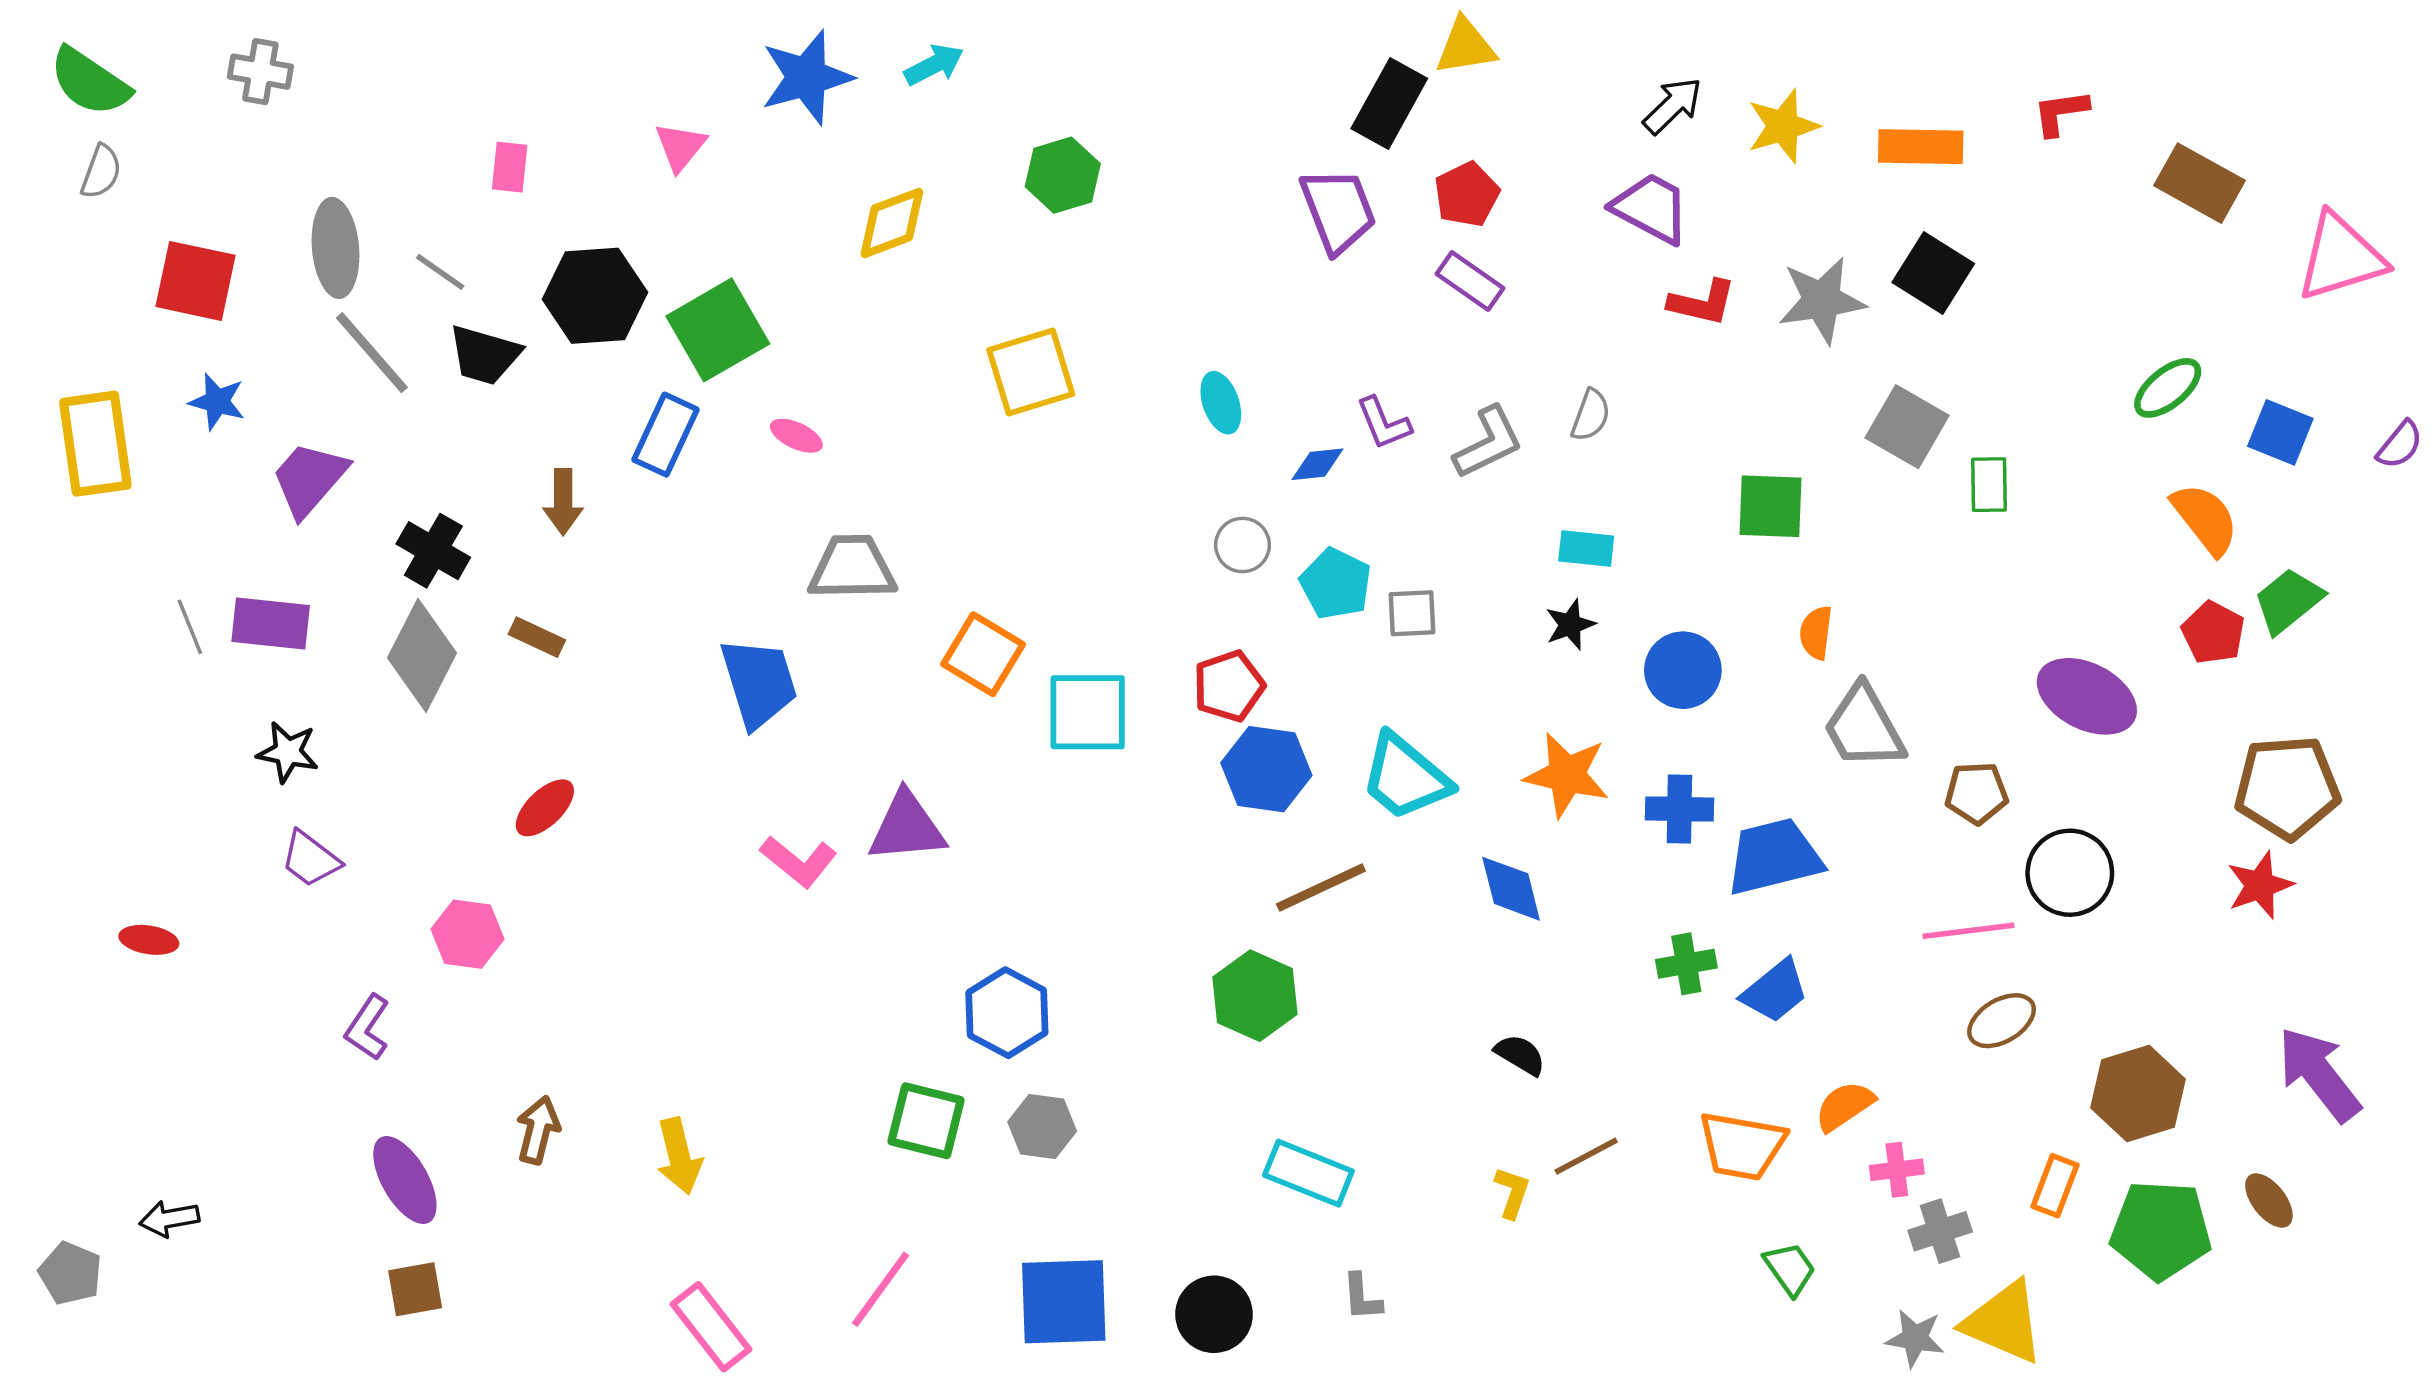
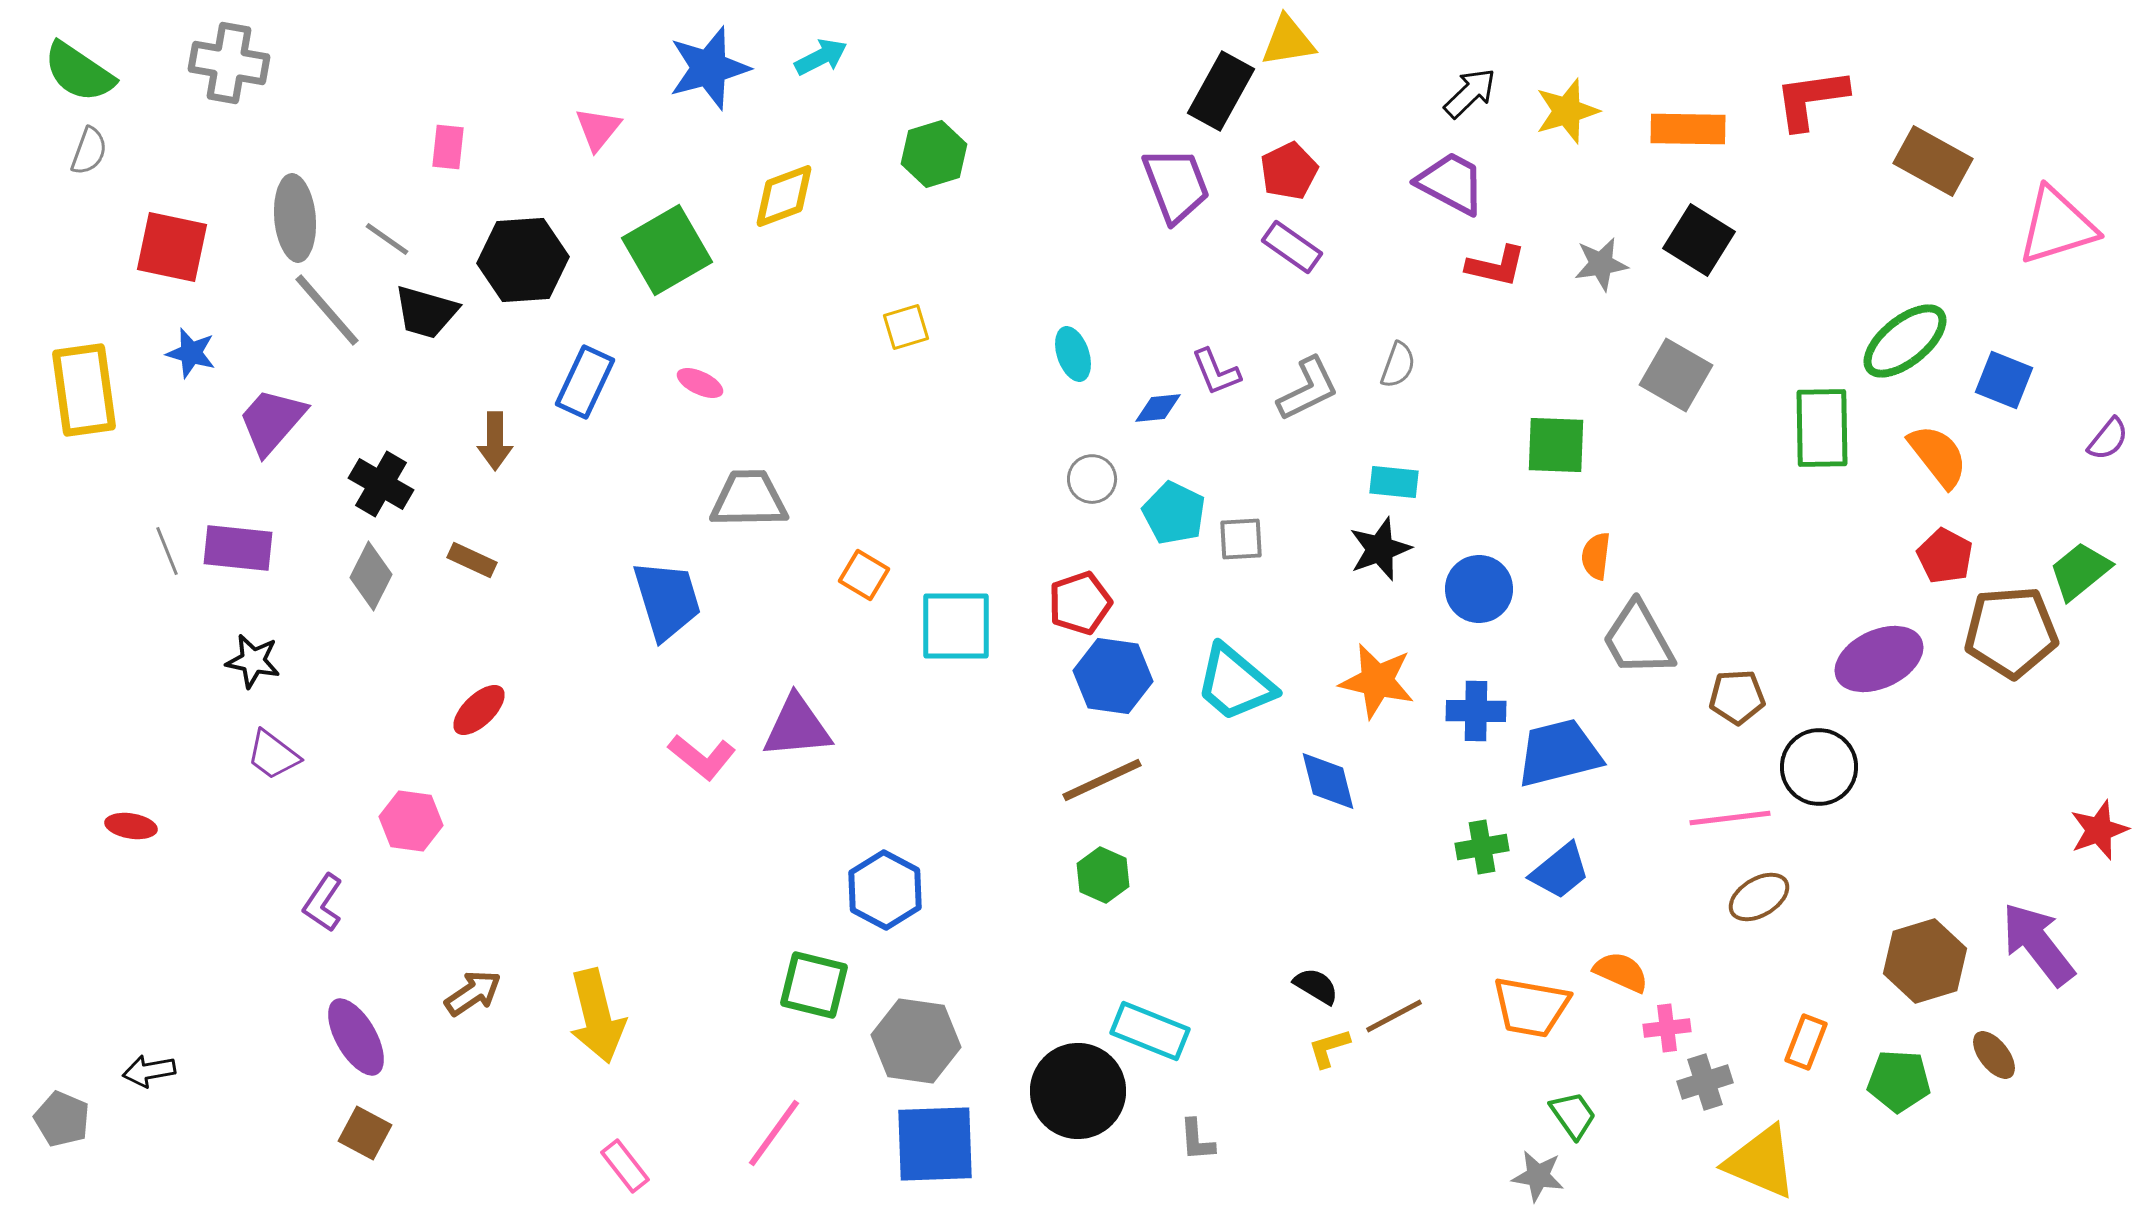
gray cross: (260, 72) -> (229, 63), size x1.4
red L-shape: (2061, 113) -> (1811, 99), size x1.5
gray star: (1822, 300) -> (1601, 264), size x0.7
green square: (718, 330) -> (667, 250), moved
yellow square: (1031, 372) -> (906, 327), size x0.6
green ellipse: (2168, 388) -> (1905, 341), size x1.4
purple semicircle: (2400, 445) -> (2108, 439), moved
green rectangle: (1989, 485) -> (1822, 428), moved, size x1.6
green trapezoid: (2288, 601) -> (2080, 571), moved
black star: (1570, 625) -> (1380, 549), size x1.4
orange square: (983, 654) -> (864, 575), size x0.7
gray diamond: (422, 655) -> (371, 576), size x0.7
purple ellipse: (2087, 696) -> (1879, 659), moved, turned -52
brown pentagon: (2287, 787) -> (2011, 632), moved
red star: (2260, 885) -> (2099, 830), moved
brown line: (1321, 888) -> (1102, 780), moved
green hexagon: (1255, 996) -> (1103, 875), size x0.7
black semicircle: (1520, 1055) -> (1316, 986), moved
brown hexagon: (2138, 1093) -> (1925, 961), moved
orange semicircle: (1844, 1106) -> (1621, 972), turned 58
gray hexagon: (1042, 1126) -> (916, 1041), moved, size x1.5
brown arrow: (538, 1130) -> (473, 993), turned 42
yellow arrow: (679, 1156) -> (597, 1016), size x1.4
yellow L-shape: (1512, 1192) -> (1329, 1048), turned -126
green pentagon: (2161, 1230) -> (1899, 1081), size x0.7
brown square: (415, 1289) -> (365, 1133), turned 38
black circle: (1214, 1314) -> (1078, 1091), moved, size x1.4
pink rectangle: (711, 1327) -> (625, 1166), size x0.7
gray star: (1915, 1338) -> (1538, 1176), moved

